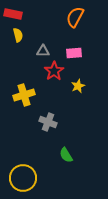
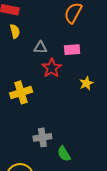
yellow star: (78, 86) -> (86, 83), moved
gray cross: (48, 122) -> (42, 137), moved, turned -30

